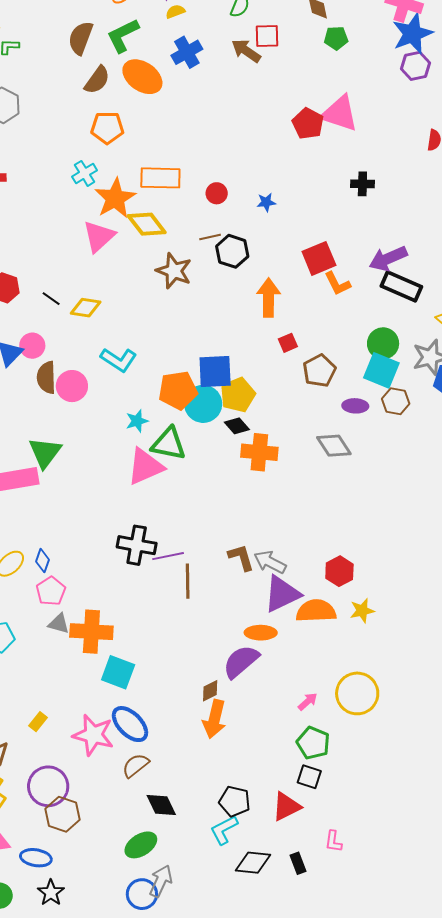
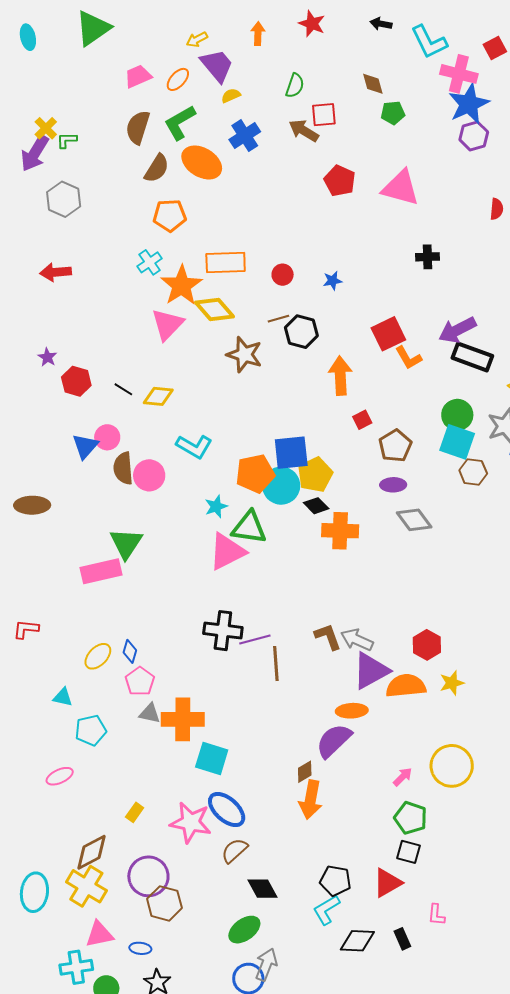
red pentagon: (308, 124) -> (340, 181), moved
purple ellipse: (355, 406) -> (393, 485), moved
blue ellipse: (36, 858) -> (140, 948), size x0.7

